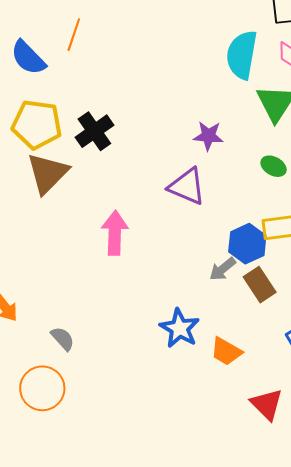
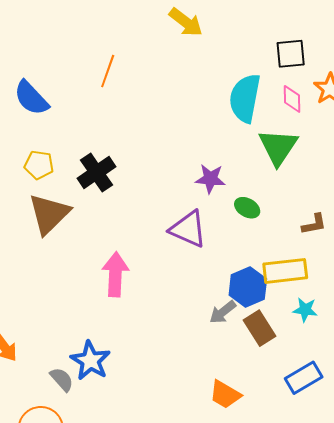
orange line: (74, 35) -> (108, 71), moved
yellow pentagon: (37, 124) -> (39, 165), size x0.6
green ellipse: (274, 166) -> (247, 208), moved
blue star: (180, 328) -> (90, 361), moved

